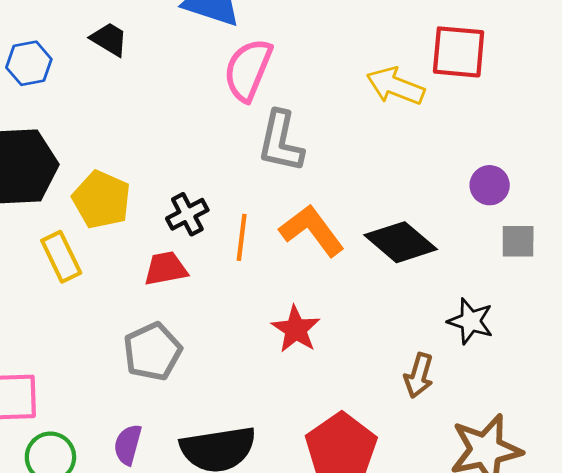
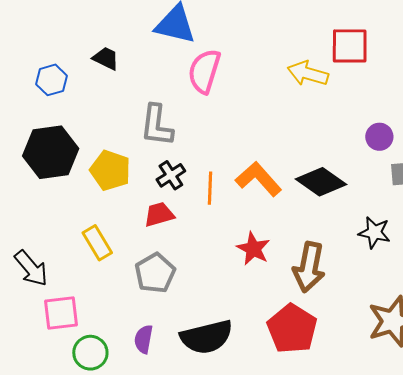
gray L-shape: (281, 142) -> (157, 125), moved
yellow rectangle: (61, 257) -> (97, 243), moved
brown arrow: (419, 375) -> (309, 267), moved, size x1.6

